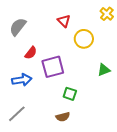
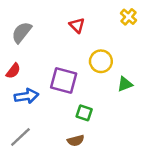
yellow circle: (84, 39) -> (101, 61), moved
red semicircle: (31, 53) -> (13, 71), moved
purple square: (53, 67) -> (64, 80), turned 30

